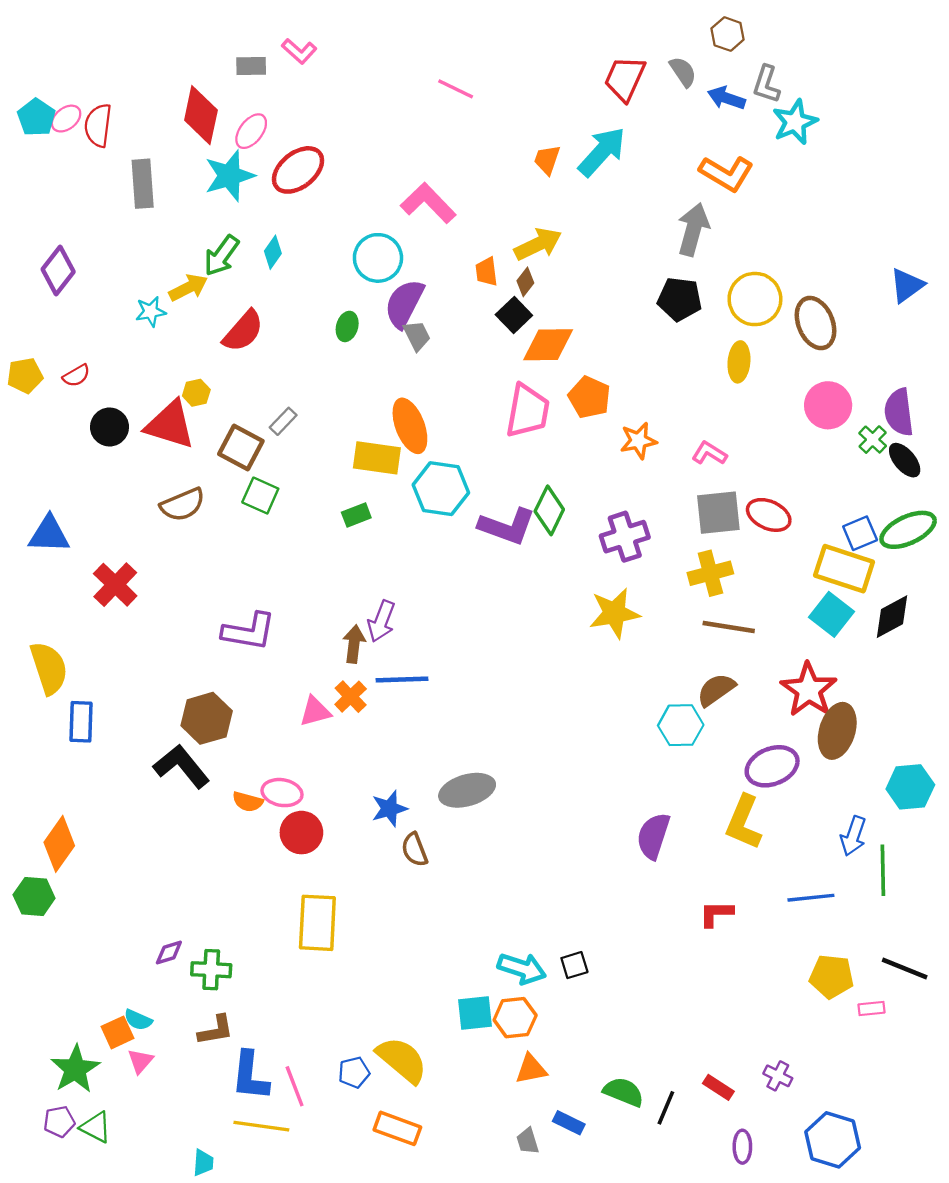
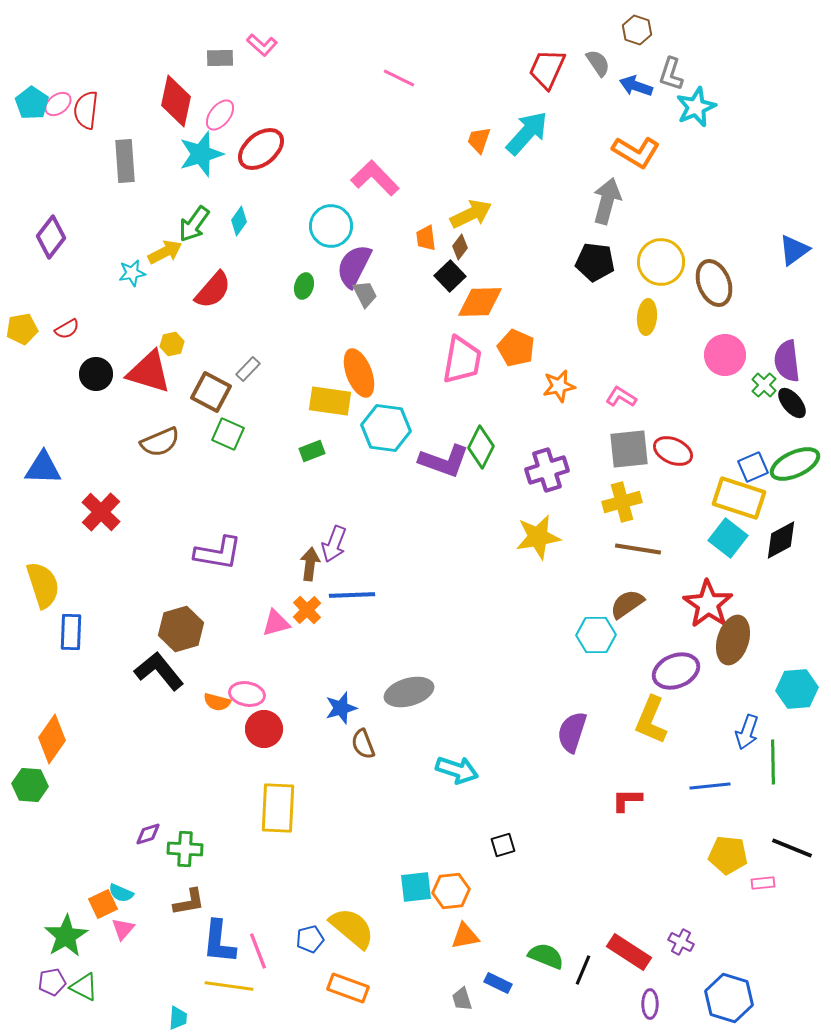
cyan arrow: (522, 968) -> (457, 770), moved
red rectangle: (718, 1087) -> (629, 952), size x1.6

